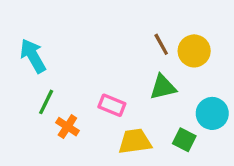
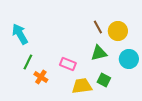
cyan circle: (212, 113) -> (129, 59), moved
green square: (184, 140) -> (104, 80), moved

